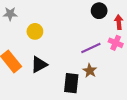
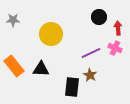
yellow circle: (35, 31) -> (51, 34), moved, size x1.5
black triangle: (39, 65) -> (41, 69), turned 30

